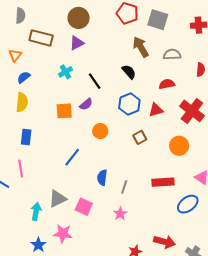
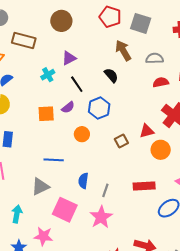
purple triangle: (77, 43) -> (69, 58), moved
red semicircle: (167, 84) -> (161, 82), moved
blue hexagon: (129, 104) -> (99, 108), moved
red triangle: (156, 110) -> (147, 131), moved
blue line: (72, 157) -> (54, 160), turned 54
gray triangle: (58, 199) -> (40, 187), moved
pink square: (84, 207) -> (65, 210), size x1.4
pink star: (120, 214) -> (101, 217), size x1.6

